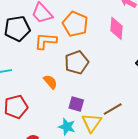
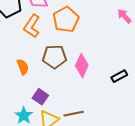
pink diamond: (116, 28) -> (82, 66), moved
orange L-shape: (46, 41) -> (32, 26), turned -80

